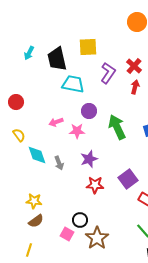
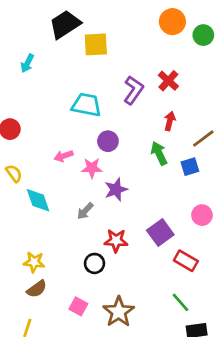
yellow square: (88, 47) -> (96, 44), moved
black trapezoid: (57, 59) -> (65, 24), moved, turned 70
red arrow: (135, 87) -> (170, 121), moved
green arrow: (117, 127) -> (159, 153), moved, size x0.7
purple star: (89, 159) -> (116, 190), moved
gray arrow: (59, 163) -> (85, 211), moved, turned 64
black circle: (80, 220) -> (95, 263), moved

